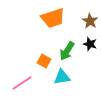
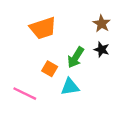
orange trapezoid: (53, 18) -> (43, 28), moved
pink line: (22, 83) -> (25, 94), turned 60

